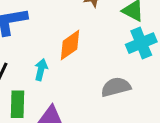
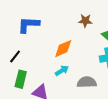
cyan arrow: (41, 70) -> (62, 70), moved, turned 32

